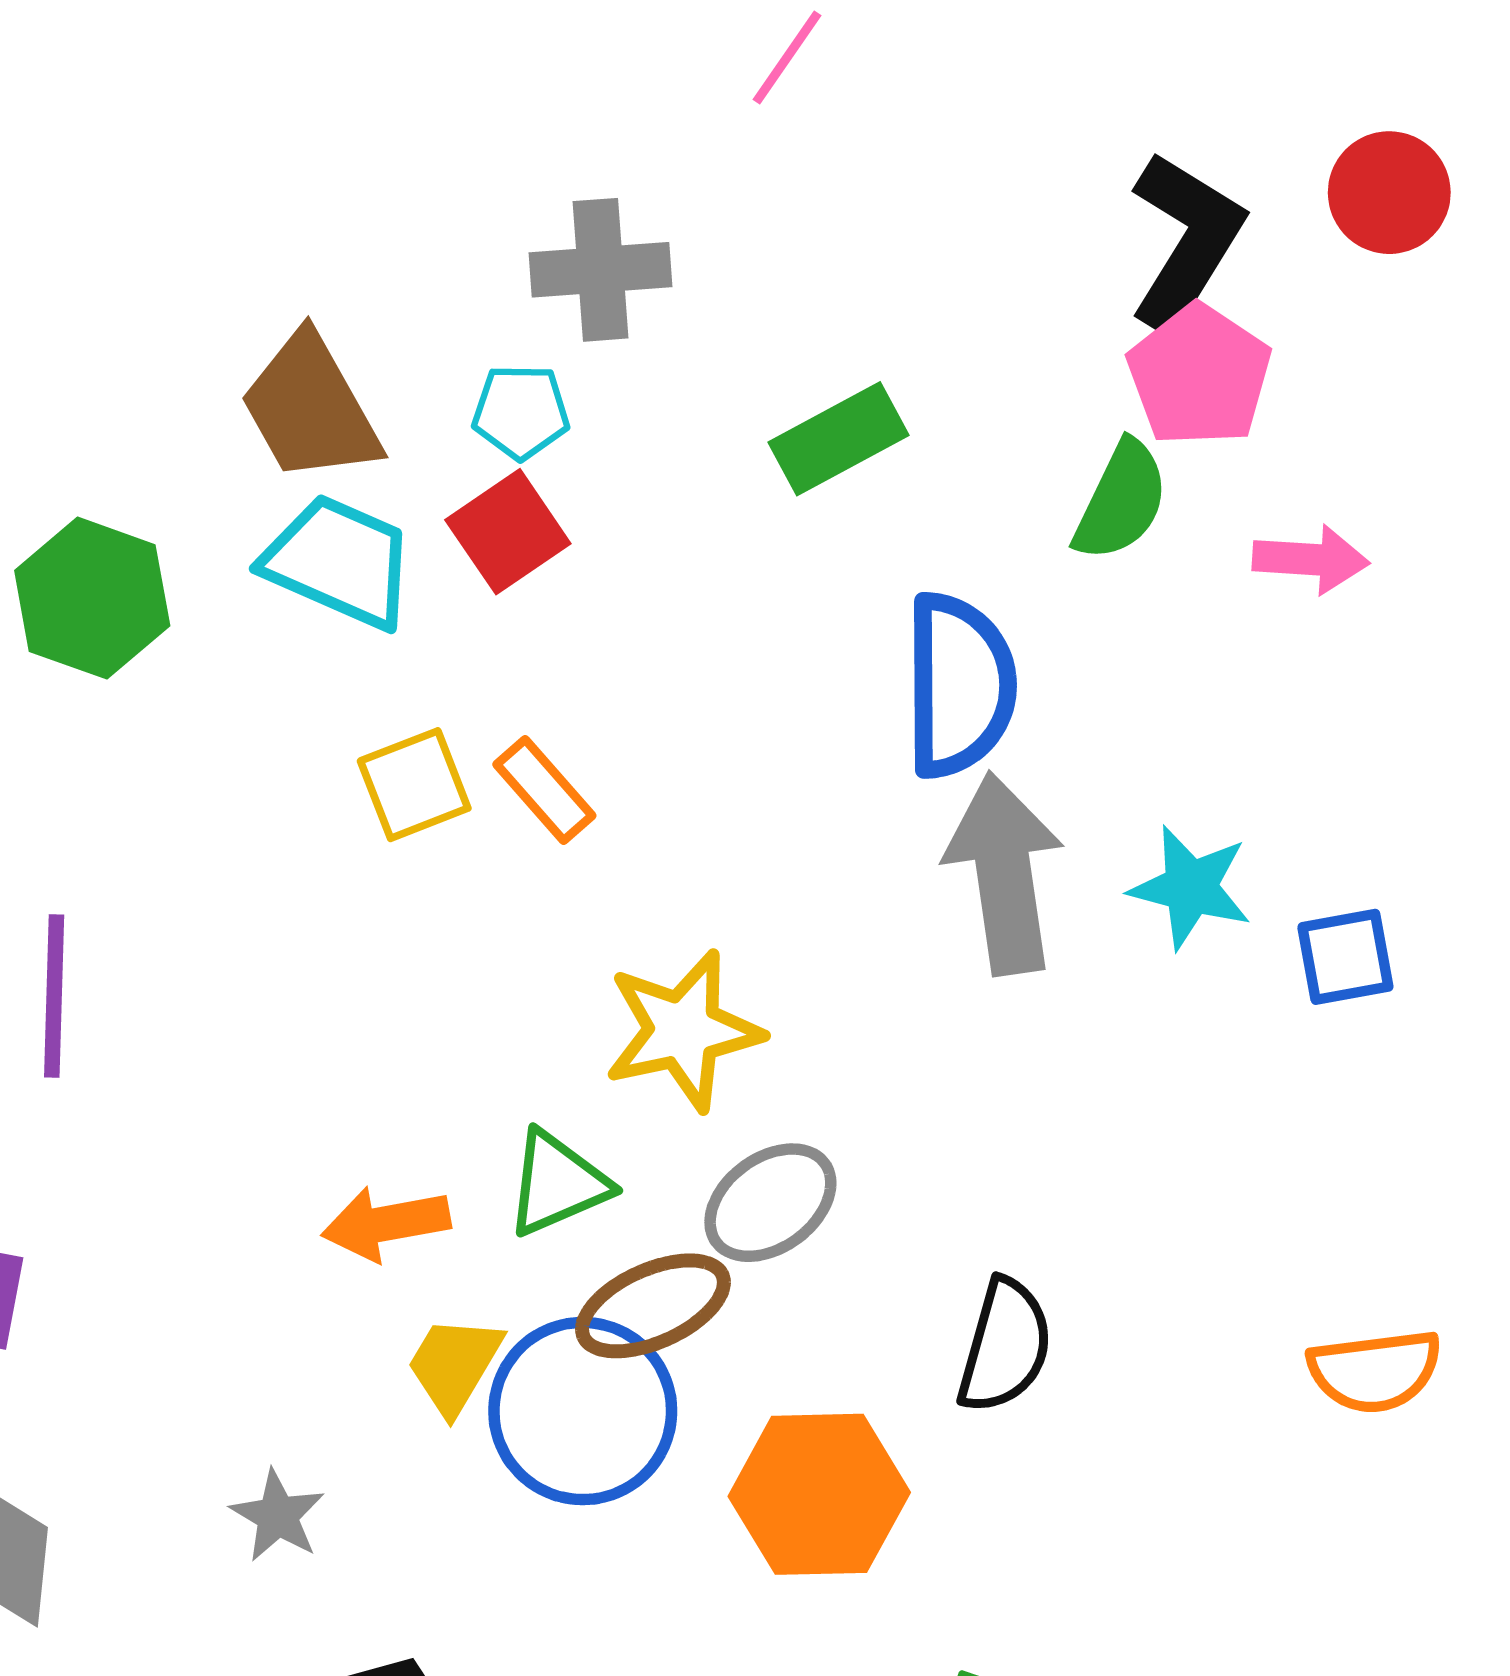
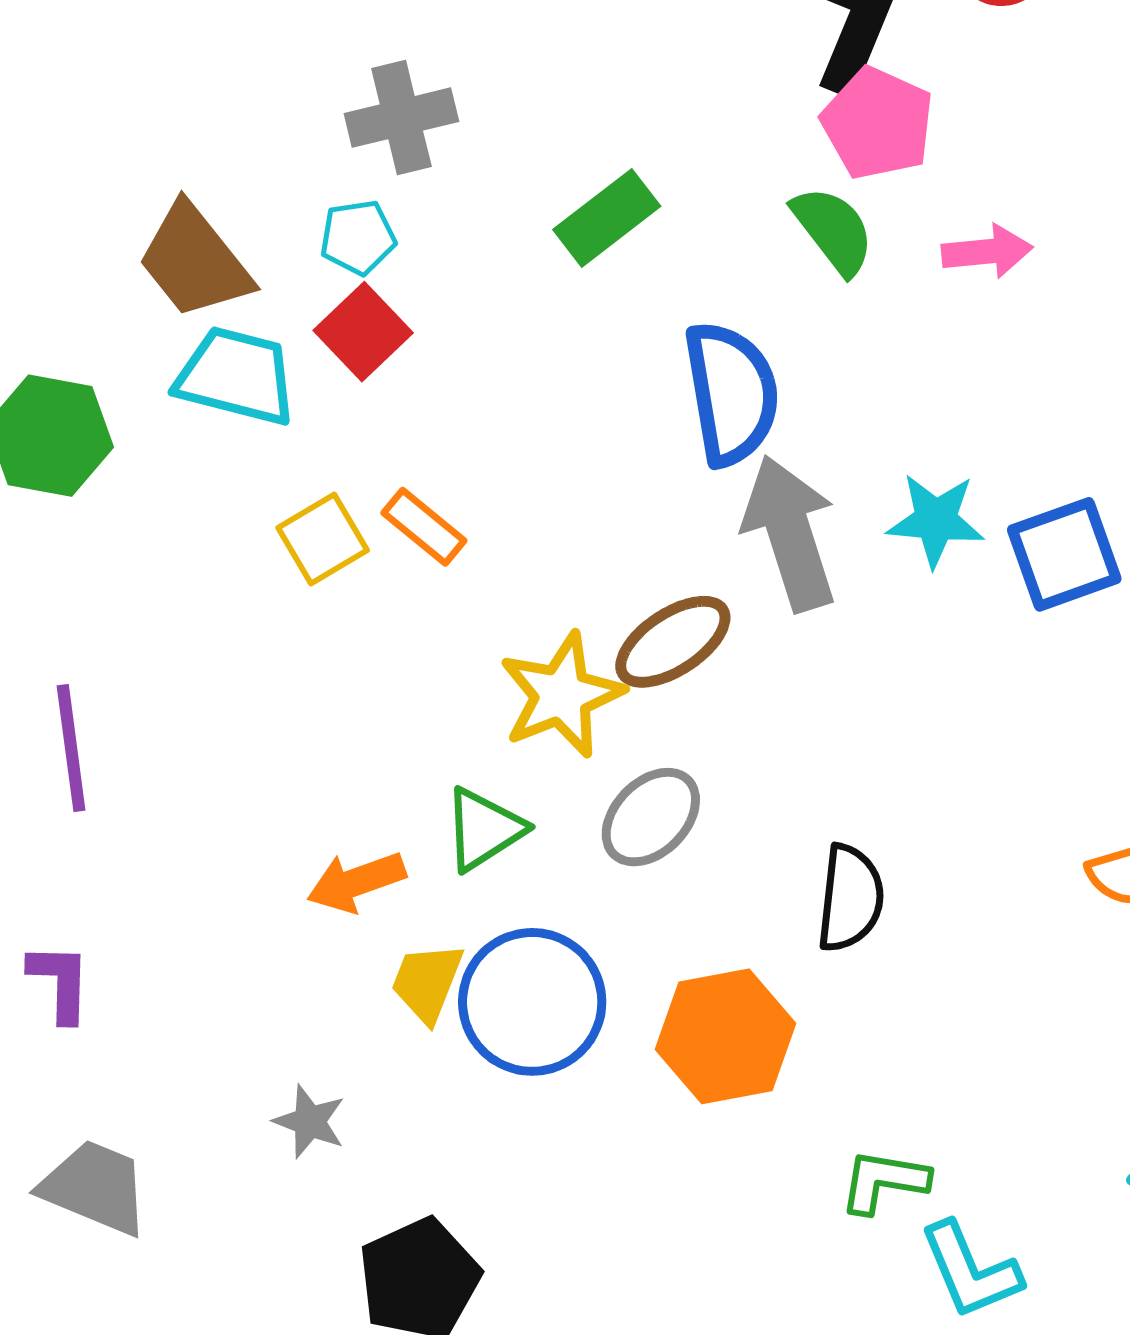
green semicircle: (1121, 501) -> (833, 230), turned -54
blue square: (1345, 957) -> (1064, 554), size x1.4
brown ellipse: (653, 1306) -> (673, 642), moved

